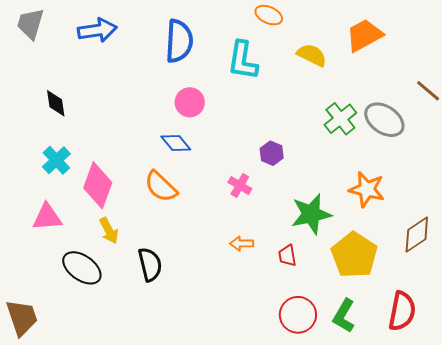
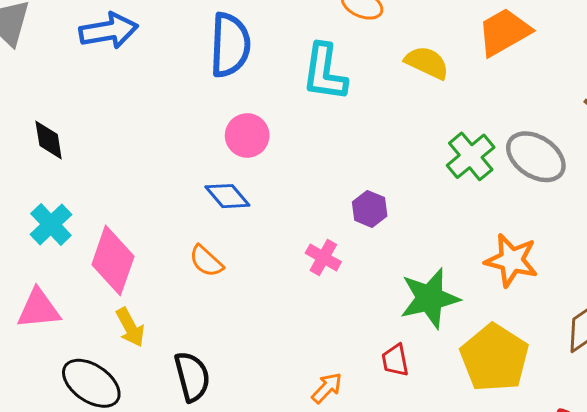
orange semicircle: (161, 187) -> (206, 261), size x0.7
orange arrow: (242, 244) -> (327, 388), moved, turned 135

